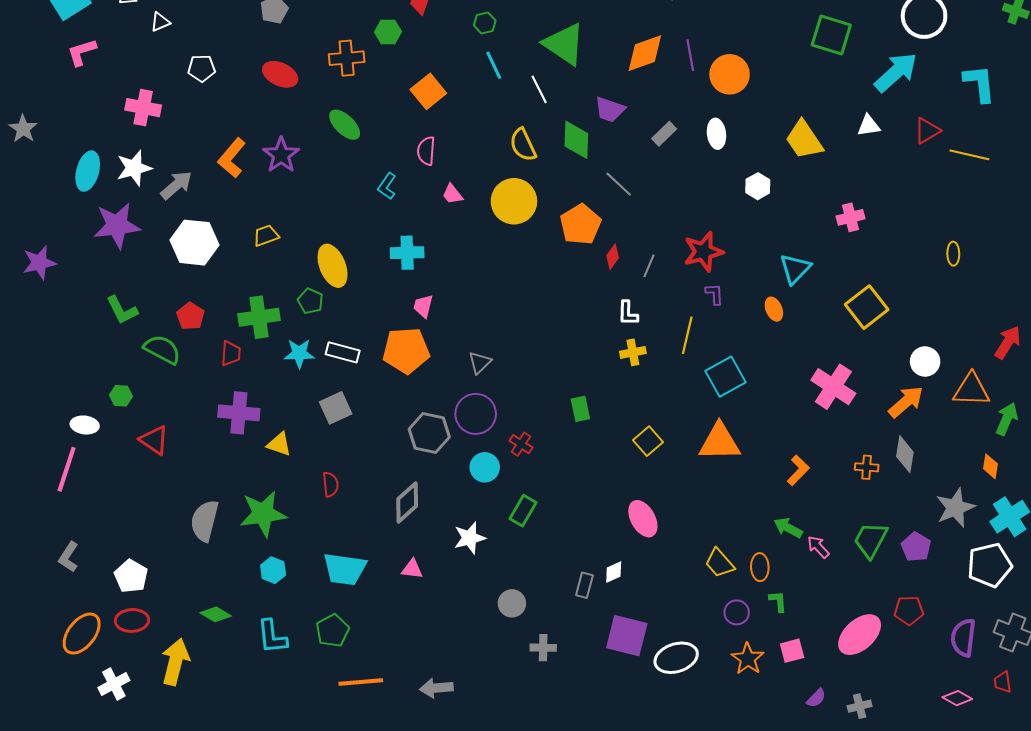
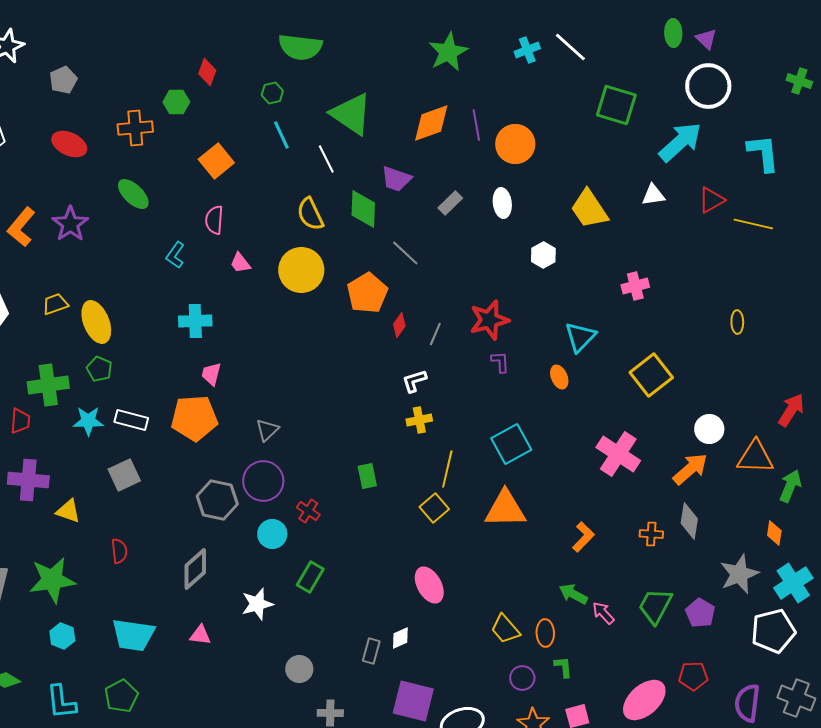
yellow ellipse: (333, 266) -> (96, 322), moved
white L-shape: (628, 313) -> (414, 381), turned 72
yellow line: (687, 335) -> (447, 469), moved

